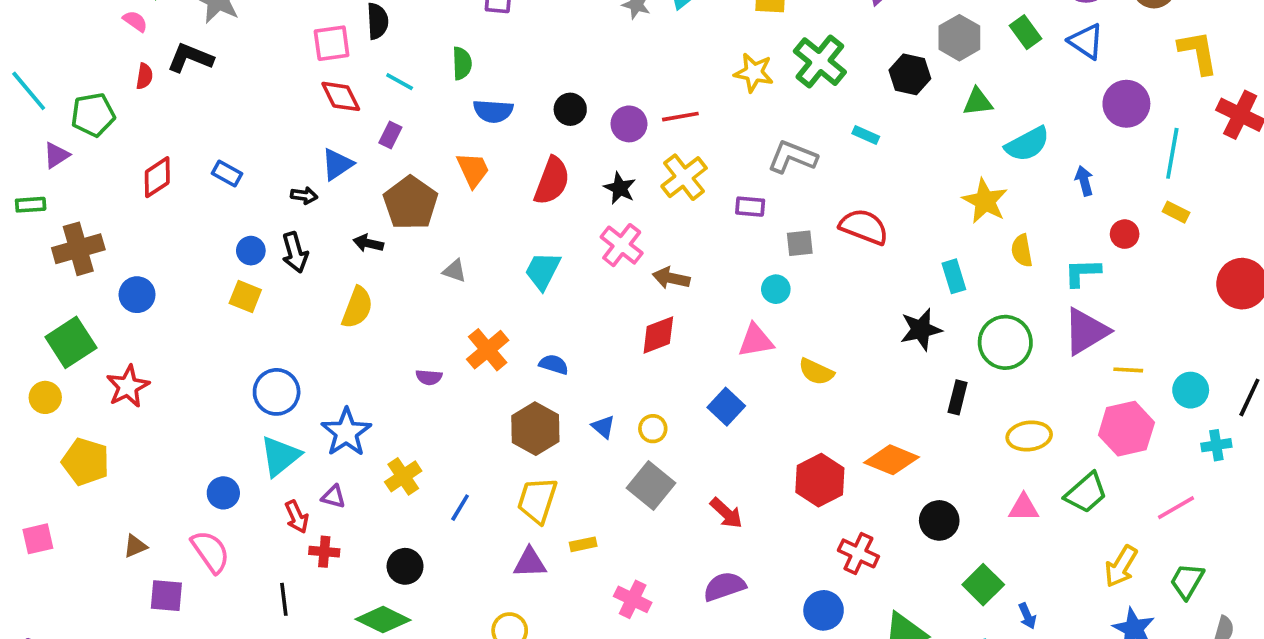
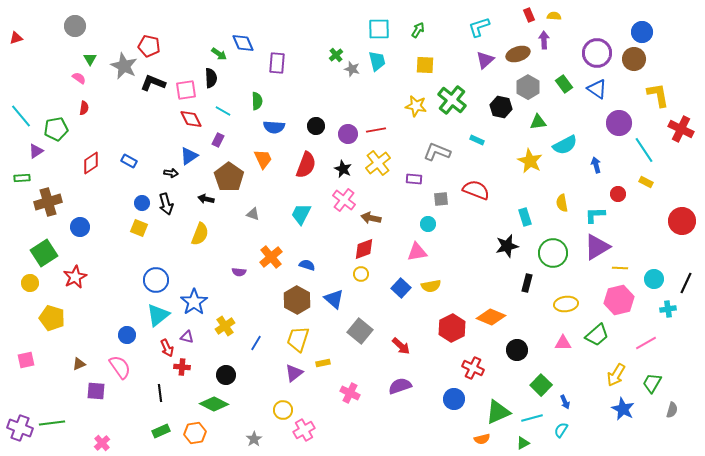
black L-shape: (190, 58) -> (153, 83), moved
cyan line: (1172, 153) -> (644, 150), turned -44
yellow star: (985, 201) -> (530, 161), moved
yellow semicircle: (816, 372) -> (431, 286), moved, turned -36
blue triangle: (603, 427) -> (334, 299), size x1.5
yellow circle: (653, 429) -> (361, 274), moved
purple triangle: (530, 563) -> (294, 373), turned -36

